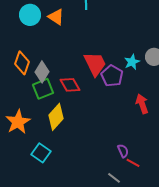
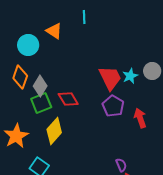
cyan circle: (30, 15) -> (28, 45), moved
red trapezoid: (95, 64) -> (110, 78), moved
purple pentagon: (112, 76) -> (113, 106), moved

